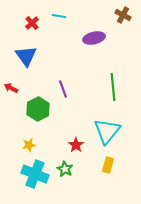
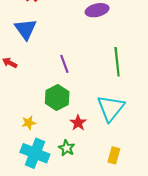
green hexagon: (38, 109) -> (57, 97), moved
yellow rectangle: (108, 165) -> (114, 155), moved

